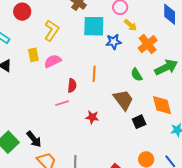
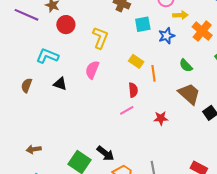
yellow arrow: (130, 25) -> (180, 15), turned -32
cyan square: (94, 26) -> (143, 24), size x0.7
yellow rectangle: (33, 55) -> (136, 61), moved, turned -32
pink semicircle: (53, 61) -> (92, 70), moved, turned -30
green semicircle: (137, 75) -> (186, 65), moved

